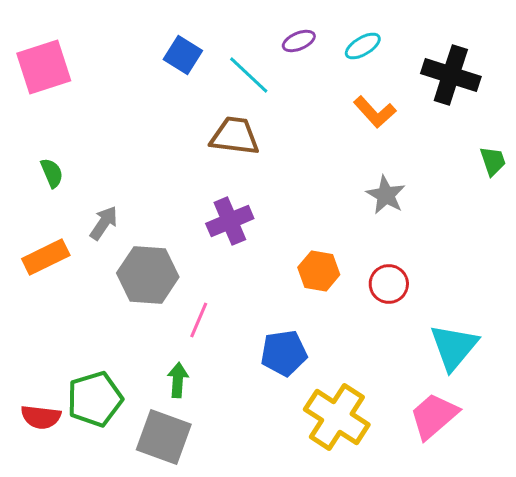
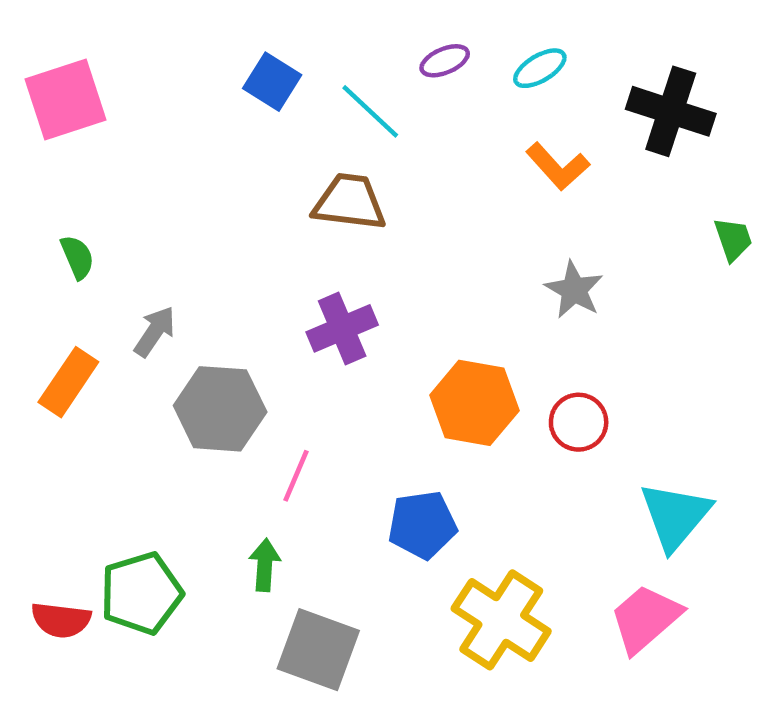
orange rectangle: (46, 257) -> (68, 382), turned -30
orange hexagon: (319, 271) -> (474, 403), size x1.4
gray square: (164, 437) -> (318, 650), moved

